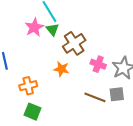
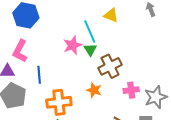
pink cross: (98, 64) -> (131, 90), turned -35
orange cross: (28, 86) -> (59, 102), size x1.4

